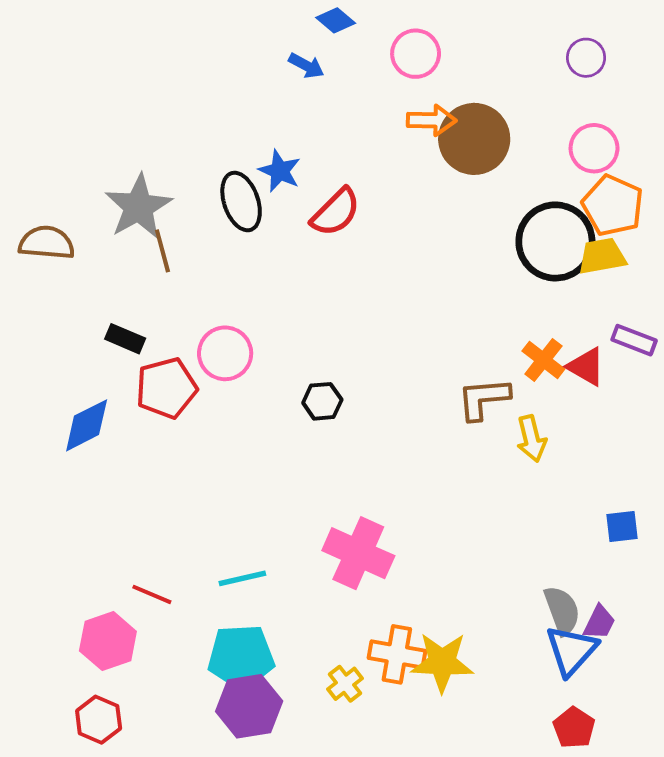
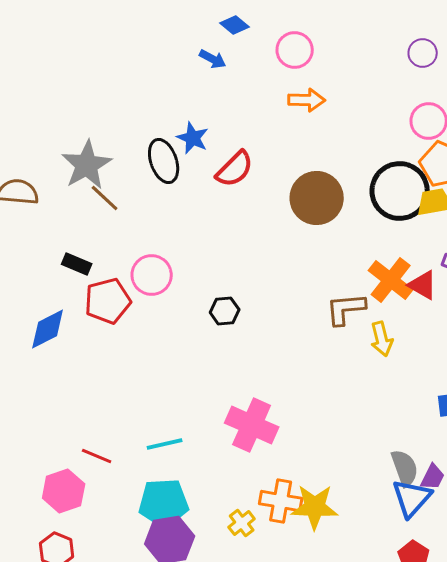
brown circle: (474, 139) -> (317, 198), moved
brown line: (162, 251) -> (105, 198), turned -32
orange cross: (543, 360) -> (391, 280), size x1.4

